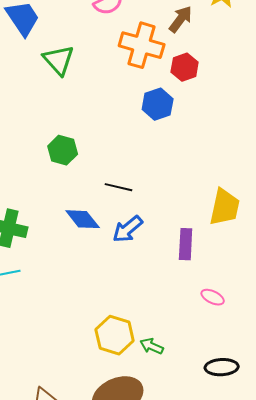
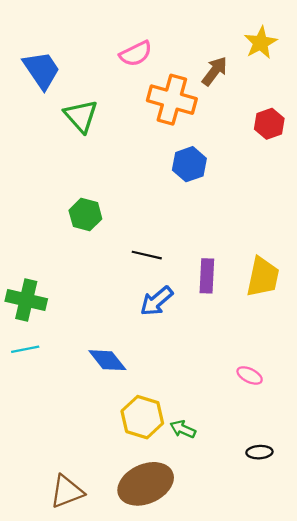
red hexagon: (185, 67) -> (269, 124), moved
blue diamond: (83, 219) -> (107, 360), moved
purple rectangle: (186, 244) -> (207, 276), moved
black ellipse: (222, 367) -> (259, 452), size x0.7

